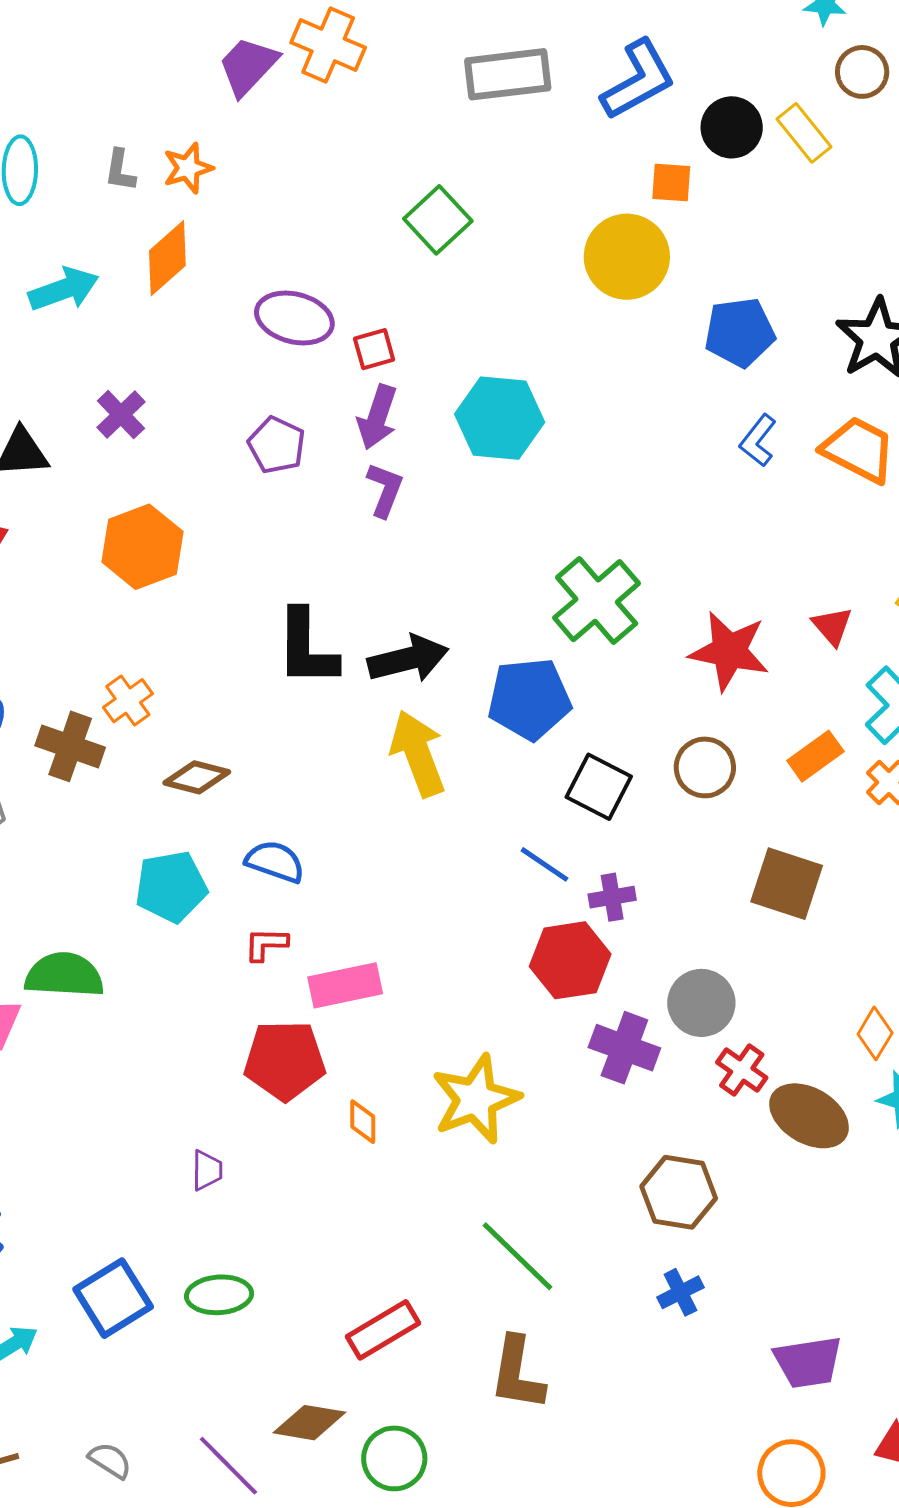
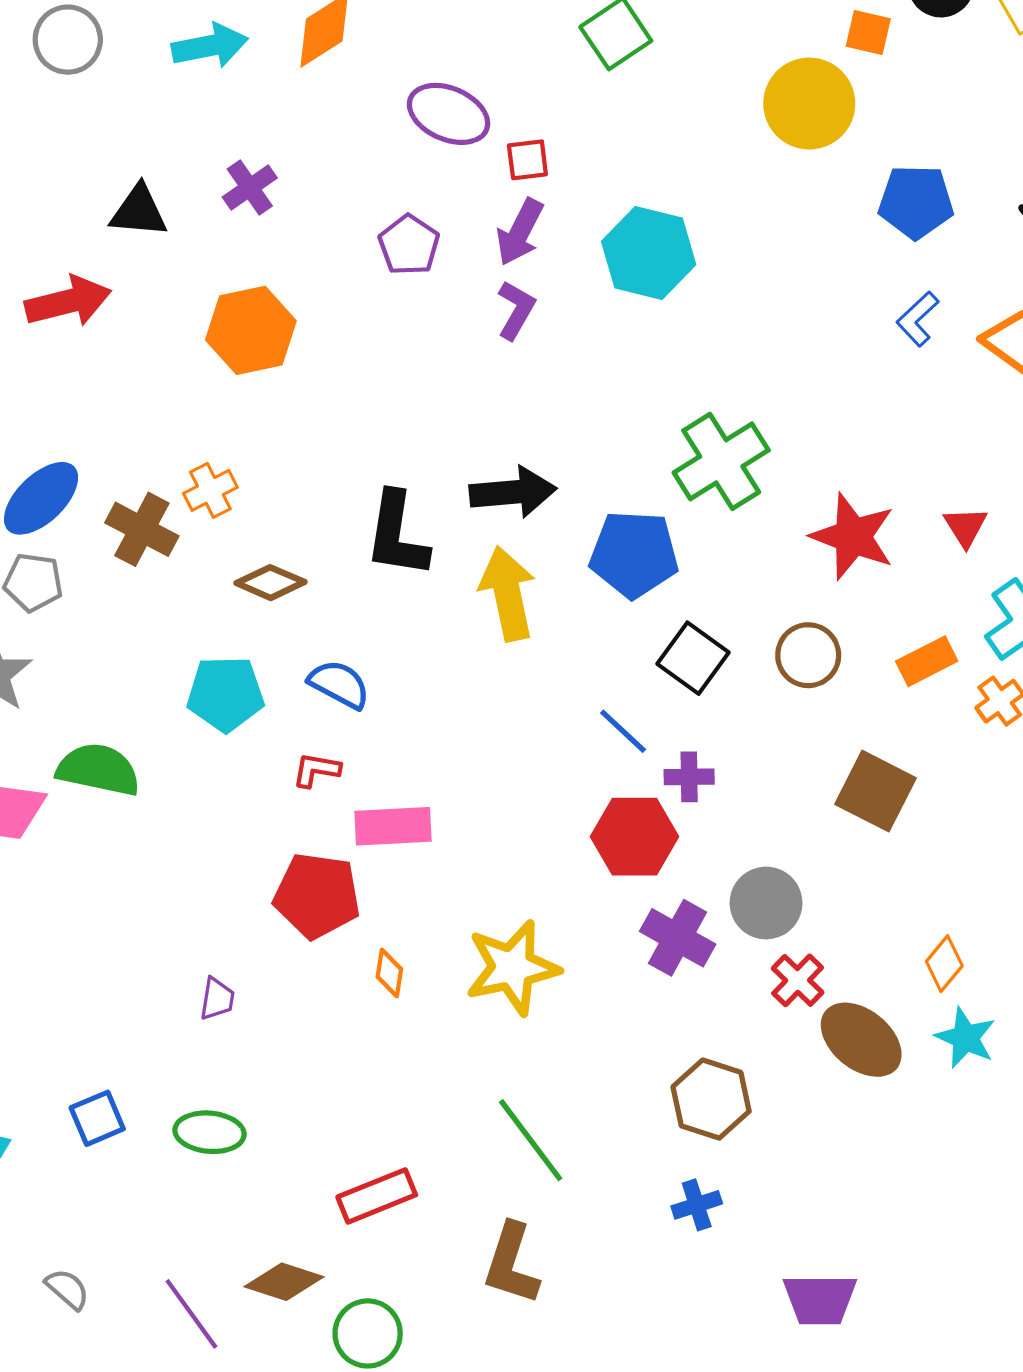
black L-shape: (307, 648) -> (397, 535), moved
blue square: (113, 1298) -> (97, 1118), size x0.7

